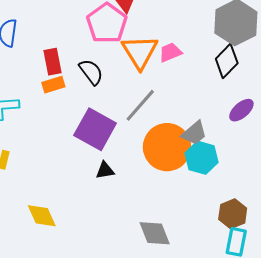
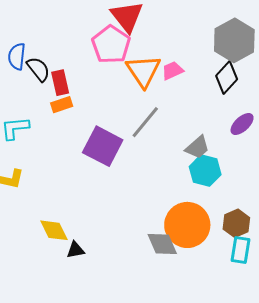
black semicircle: (91, 72) -> (38, 69), moved
orange circle: (167, 147) -> (187, 225), moved
black triangle: (105, 170) -> (75, 250), moved

